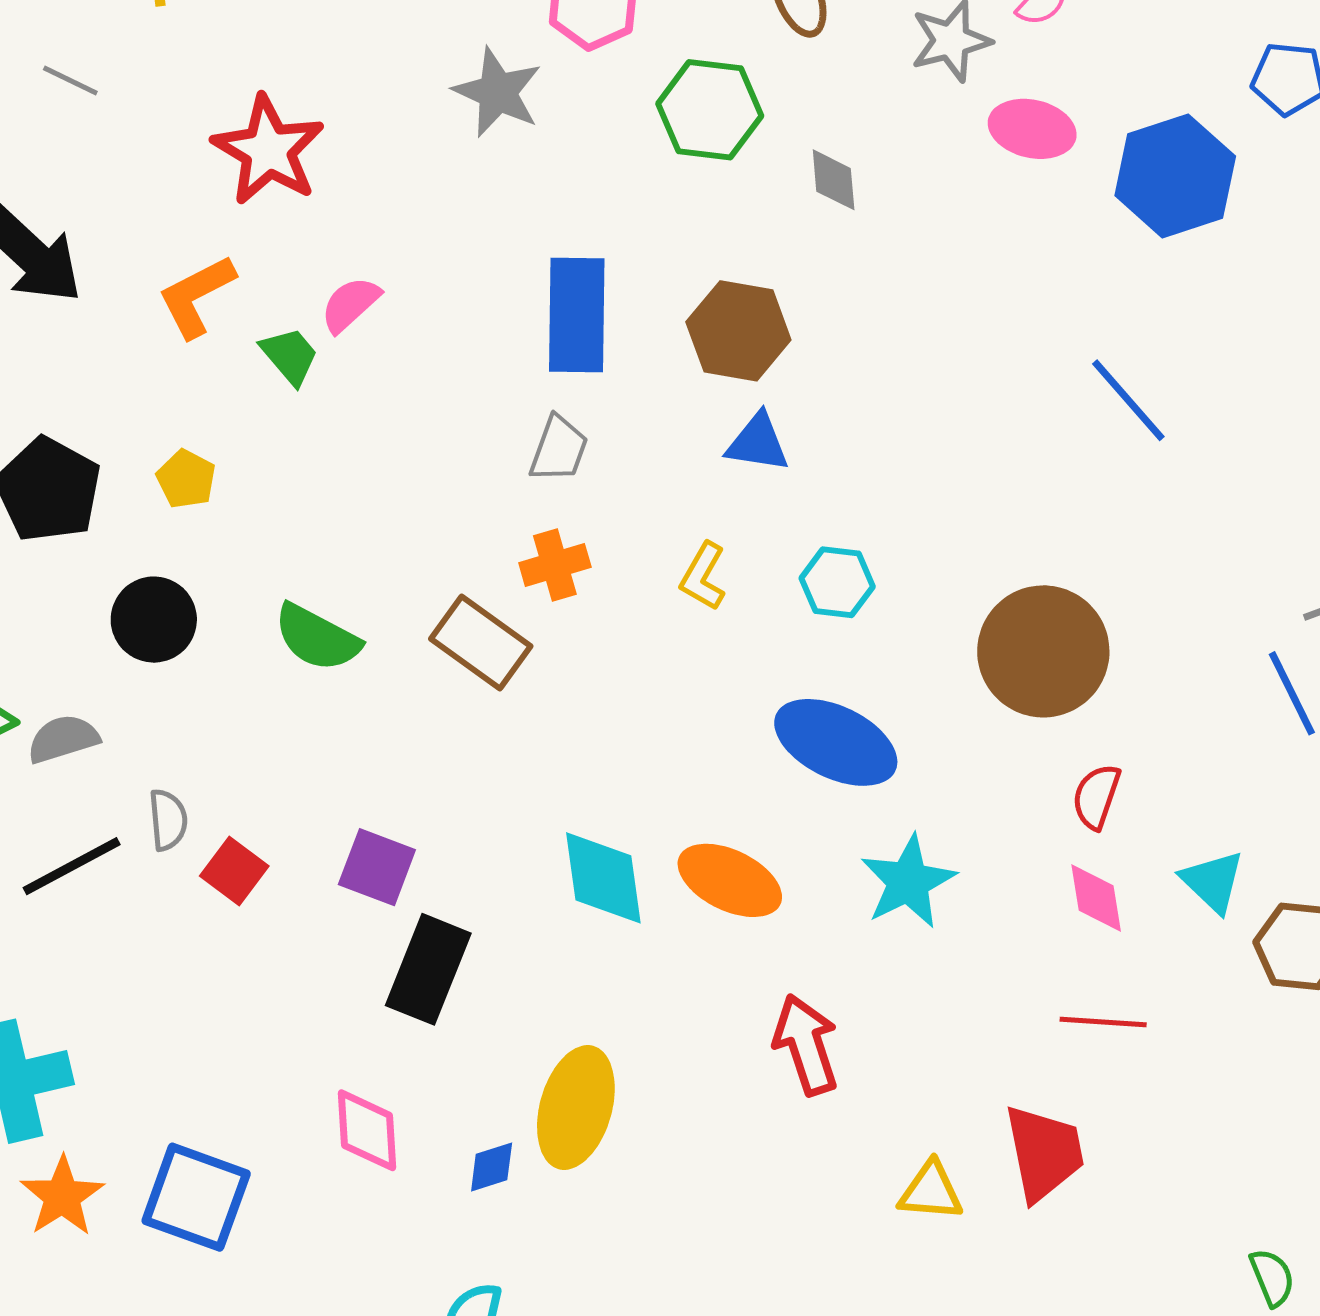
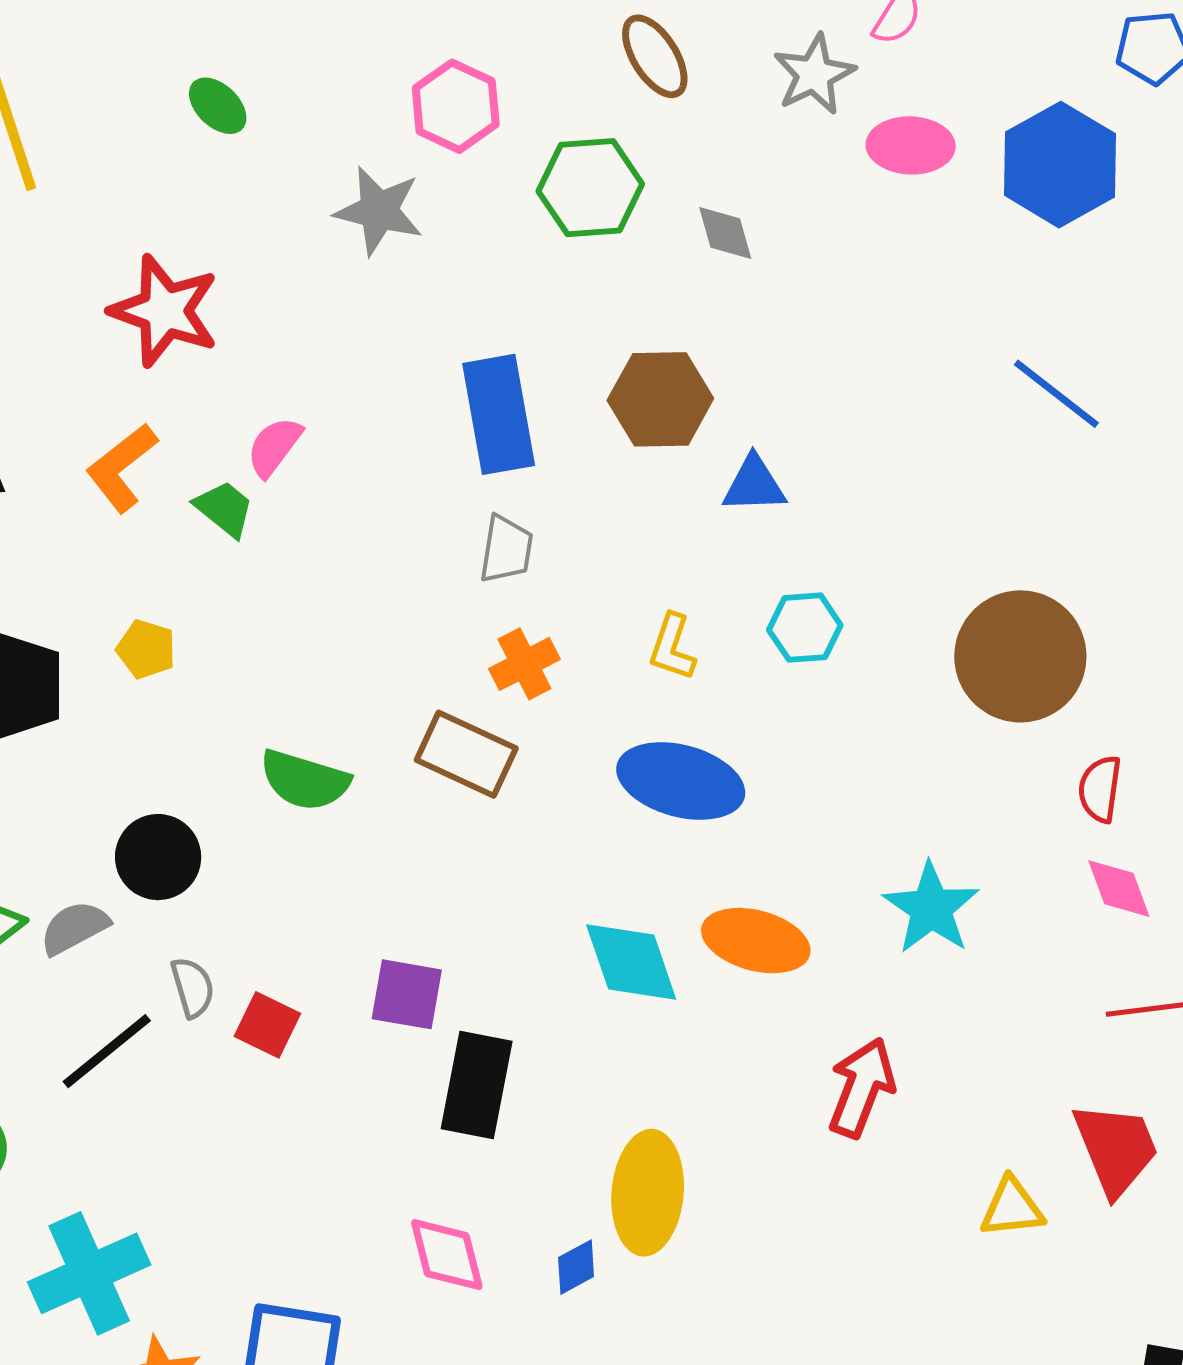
blue triangle: (758, 443) -> (754, 485), moved
black circle: (154, 620) -> (158, 857), moved
blue ellipse: (836, 742) -> (681, 781), moved
red arrow: (806, 1045) -> (862, 1088), turned 50

